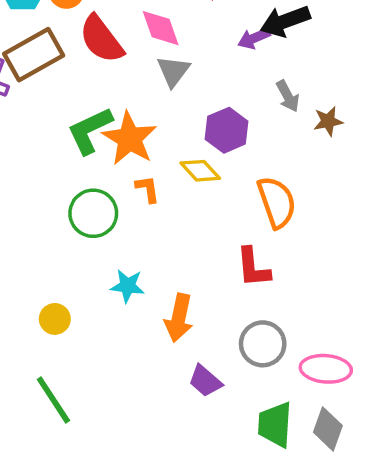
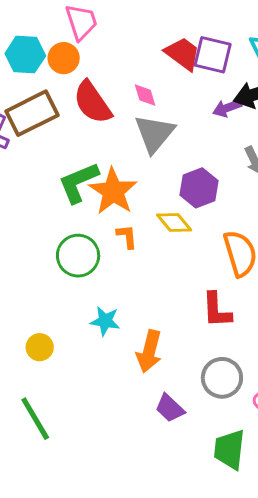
pink diamond: (161, 28) -> (145, 95), size x0.7
gray triangle: (173, 71) -> (155, 134), size x1.4

